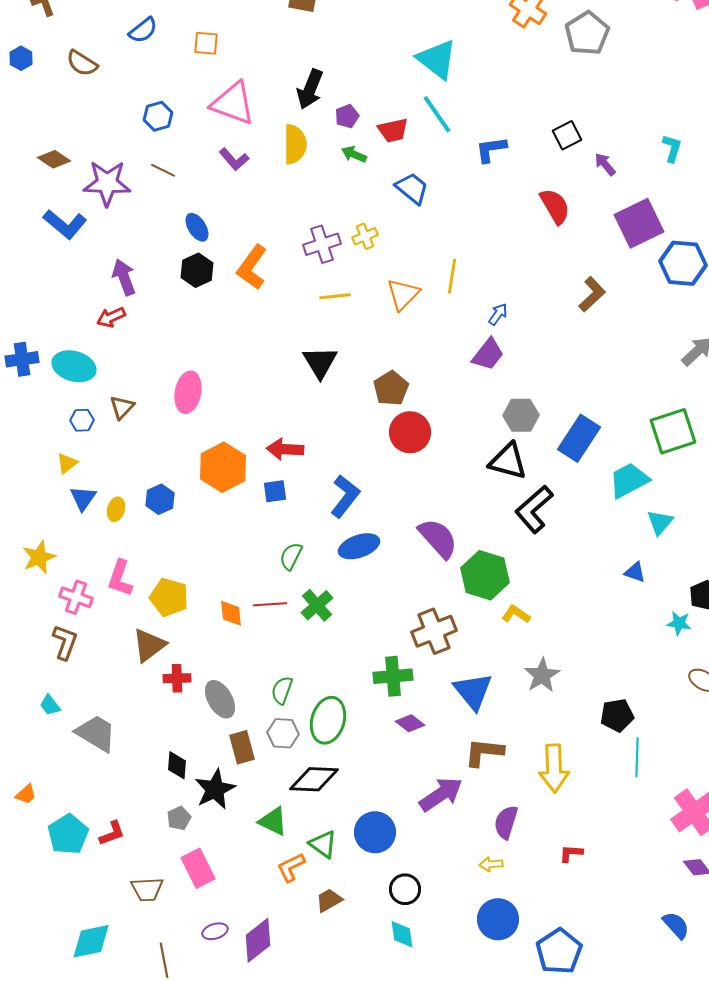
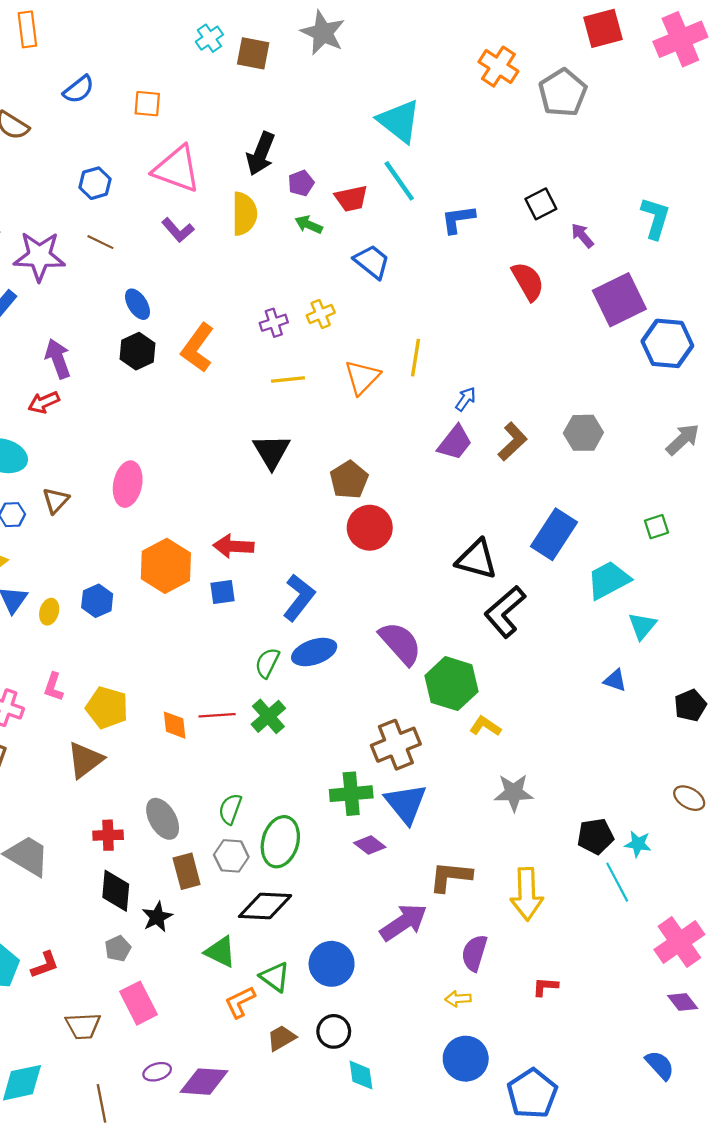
cyan L-shape: (672, 148) -> (655, 218), size x1.4
purple cross: (322, 244) -> (274, 323), size x0.7
brown L-shape: (592, 294) -> (513, 442), moved
gray hexagon: (521, 415) -> (583, 433), moved
green square: (673, 431) -> (656, 527), size x0.5
green semicircle: (291, 556) -> (267, 663), moved
pink L-shape: (120, 578) -> (54, 687), size x0.7
cyan star: (679, 623) -> (638, 844), moved
gray star: (542, 675) -> (514, 793), turned 30
red cross: (177, 678) -> (108, 835), moved
blue triangle: (473, 691) -> (406, 804), moved
cyan line: (637, 757) -> (617, 882), turned -30
black diamond: (177, 765) -> (116, 891), size x1.4
black star: (215, 789) -> (157, 917), size x0.7
black circle: (405, 889) -> (334, 1031), moved
purple diamond: (258, 940) -> (204, 1082), turned 42

